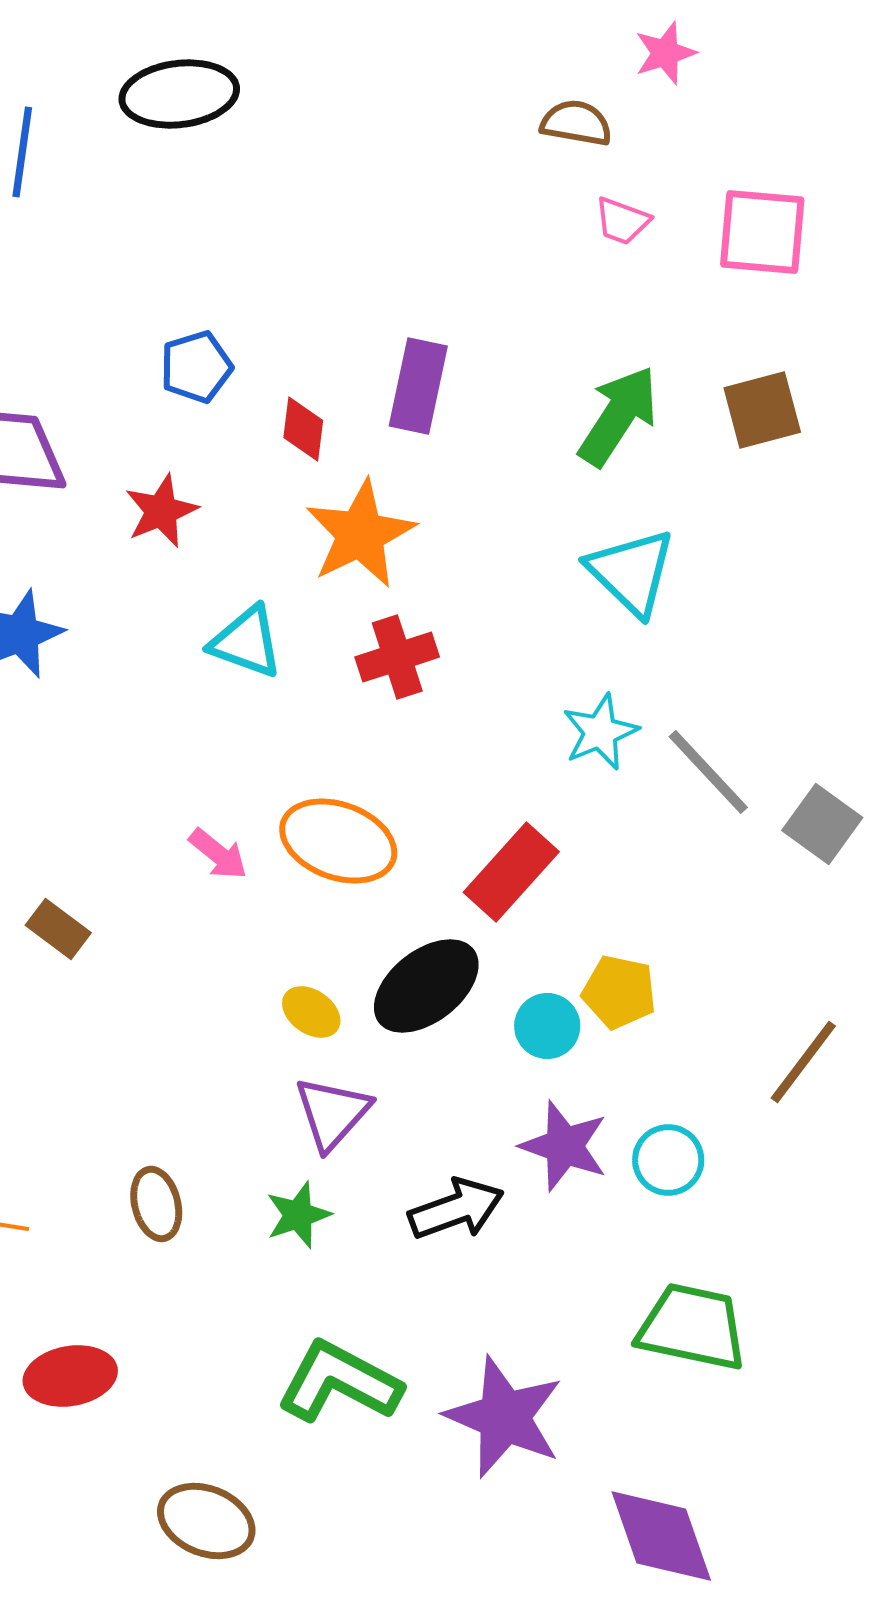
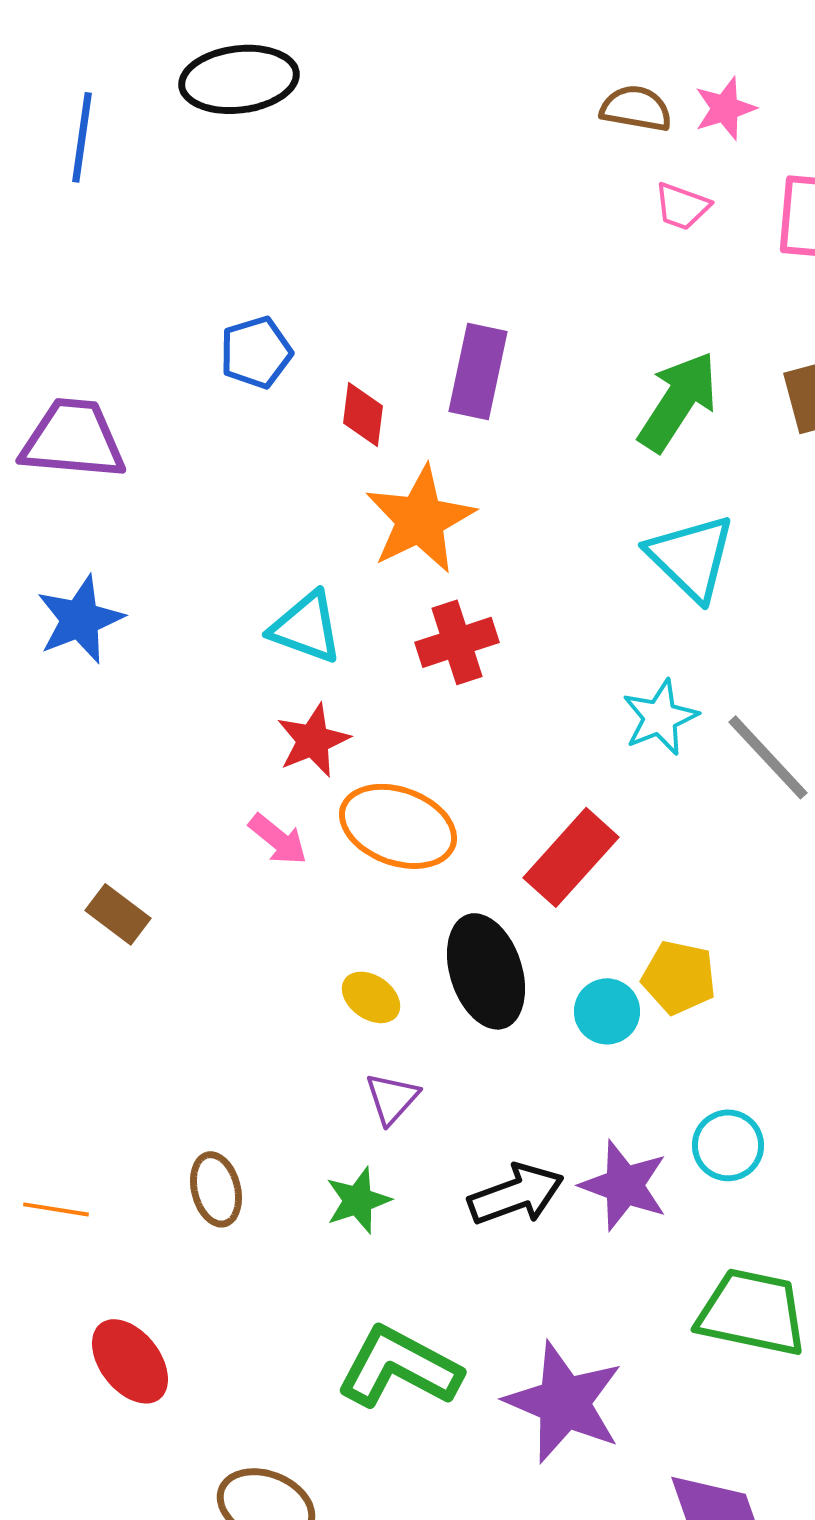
pink star: (665, 53) -> (725, 108), moved
red star: (161, 511) -> (313, 740), moved
black ellipse: (426, 986) -> (486, 971), turned -70
purple triangle: (332, 1113) -> (392, 1098), size x0.7
purple star: (564, 1146) -> (624, 1185), moved
red ellipse: (70, 1376) -> (130, 1361), turned 62

